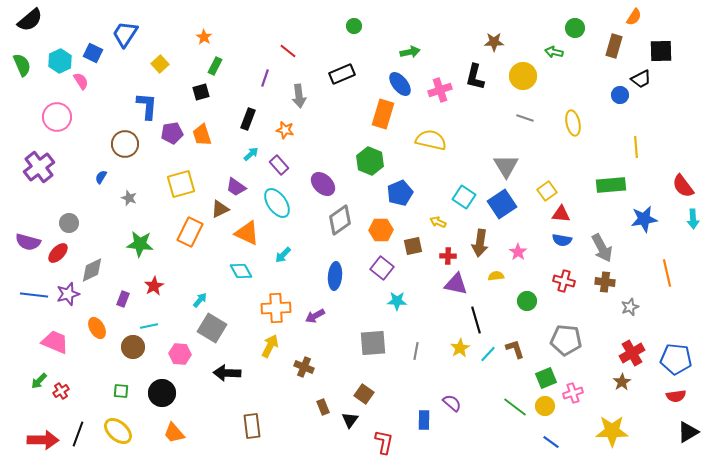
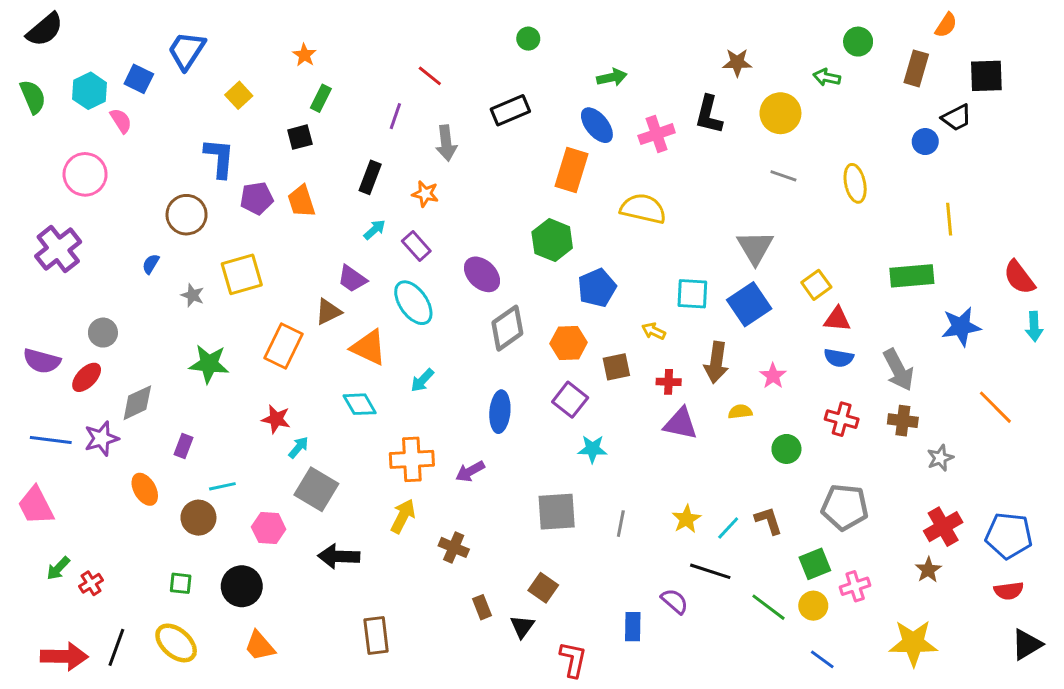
yellow square: (181, 184) -> (242, 274), moved
cyan square: (464, 197) -> (692, 294), turned -30
orange line: (667, 273) -> (995, 407), turned -32
red star: (154, 286) -> (276, 419), moved, turned -30
black line: (476, 320) -> (710, 571), moved, turned -56
pink trapezoid: (55, 342) -> (36, 506), moved, turned -140

